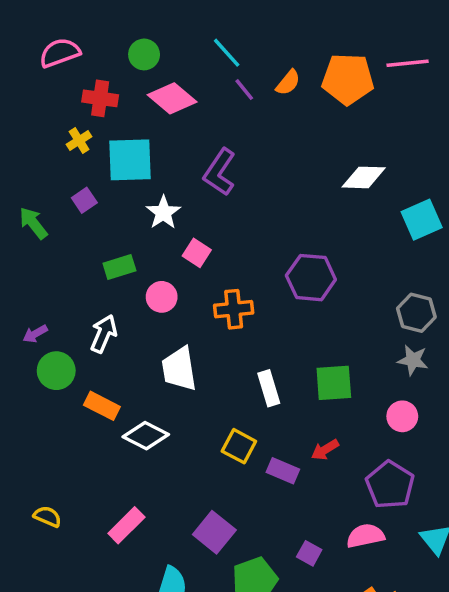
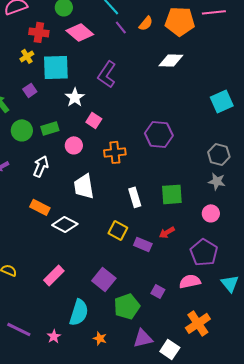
white diamond: (364, 177) -> (171, 60), moved
green circle: (56, 371) -> (22, 130), moved

